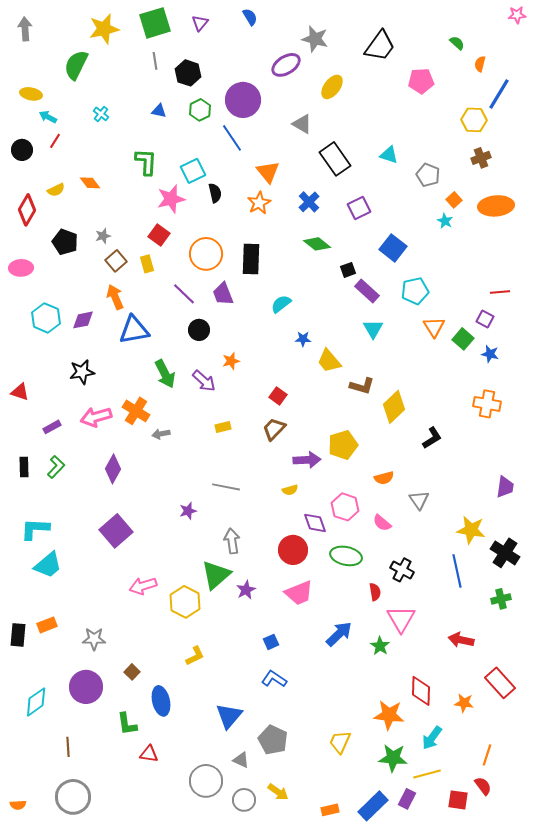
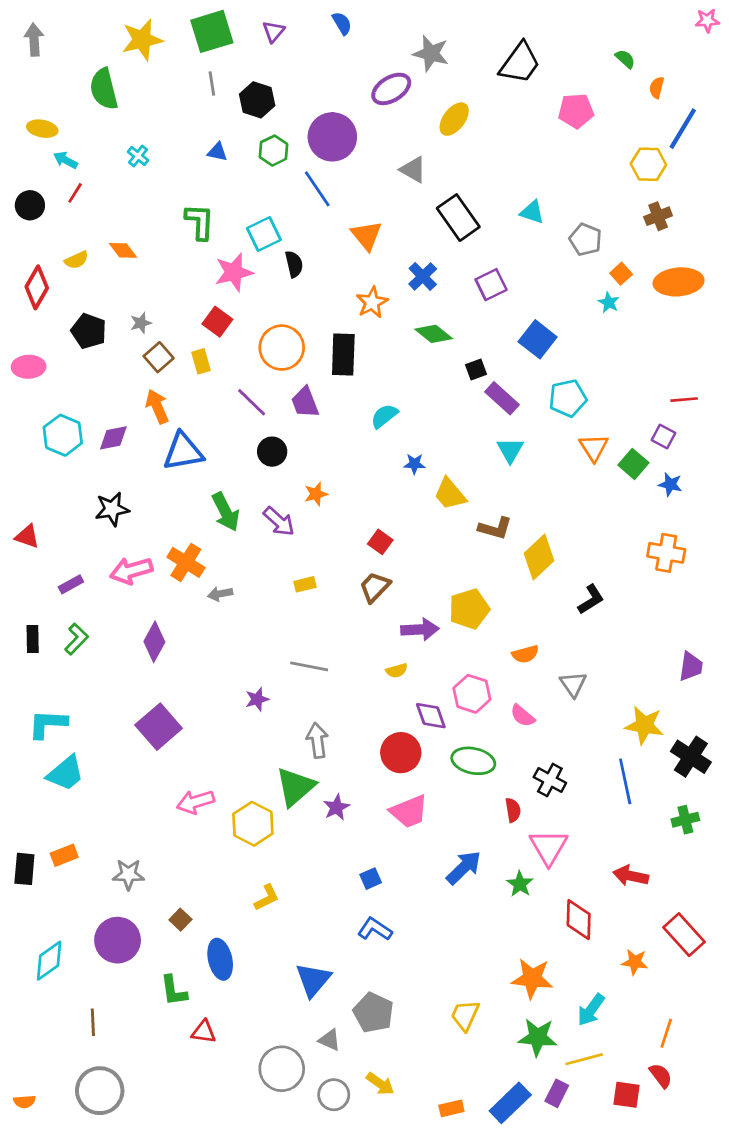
green semicircle: (76, 65) -> (104, 89), turned -40
orange star: (259, 203) -> (372, 302), moved
red diamond: (421, 691) -> (579, 920), moved

